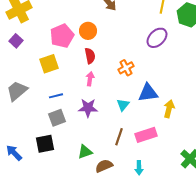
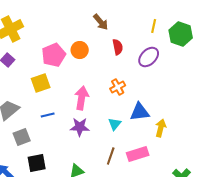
red semicircle: (90, 56) -> (118, 47), moved
pink arrow: (90, 79) -> (82, 98), size x1.6
gray square: (57, 118) -> (22, 137), moved

